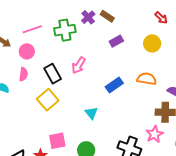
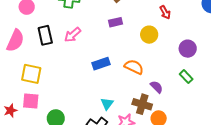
pink semicircle: (23, 74) -> (15, 41), moved, size x1.6
yellow square: (48, 100) -> (31, 74), moved, turned 35
cyan triangle: (91, 113) -> (107, 104), moved

